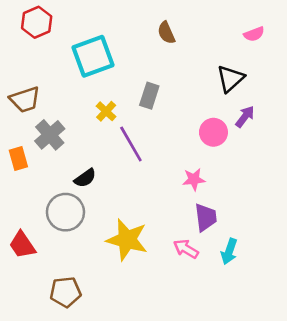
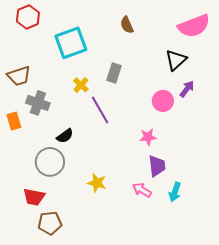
pink semicircle: (254, 34) -> (194, 26), size x2.0
gray cross: (50, 135) -> (38, 103), turned -30
yellow star: (127, 240) -> (97, 183), size x0.6
red trapezoid: (22, 245) -> (34, 197), moved, turned -45

